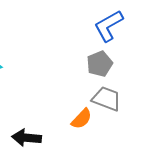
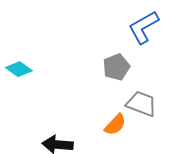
gray pentagon: (100, 64) -> (116, 67), moved

